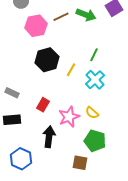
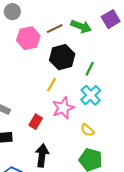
black hexagon: (47, 60) -> (62, 57), moved
yellow line: (71, 70) -> (51, 85), moved
pink star: (69, 117) -> (63, 108), moved

